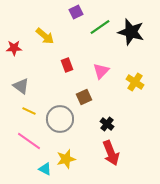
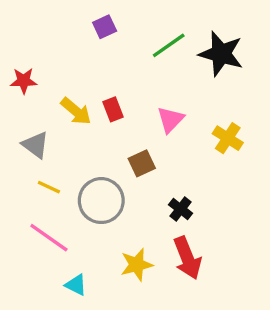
purple square: (76, 12) -> (105, 27), moved
yellow arrow: (45, 36) -> (76, 111), moved
yellow star: (66, 159) -> (137, 265), moved

